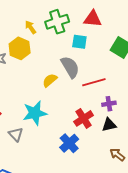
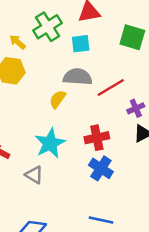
gray semicircle: (70, 67) -> (78, 77), turned -40
red cross: (84, 118) -> (97, 138), moved, turned 36

